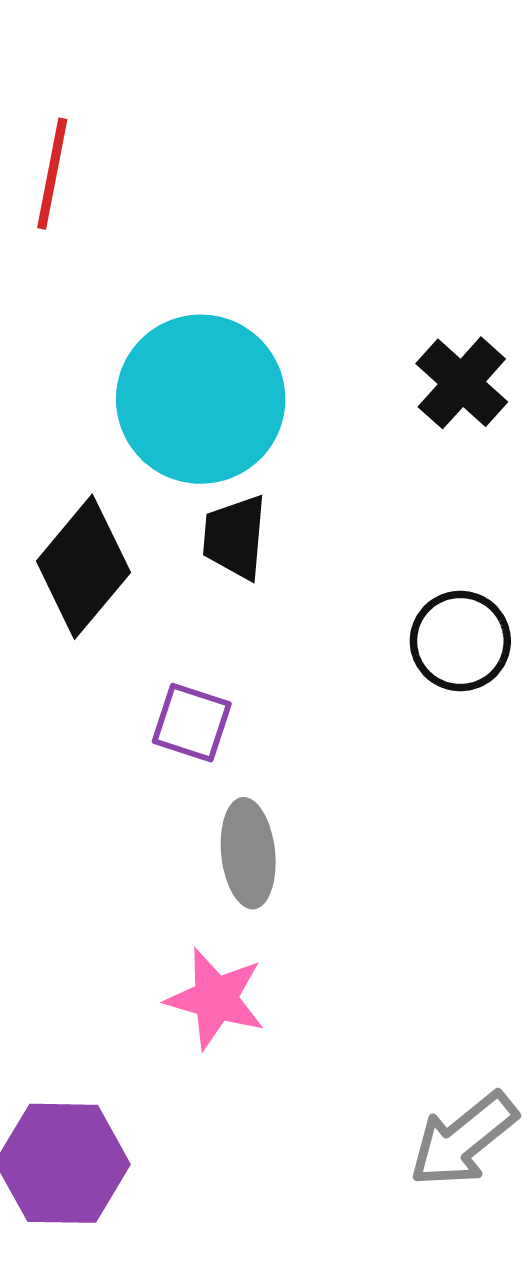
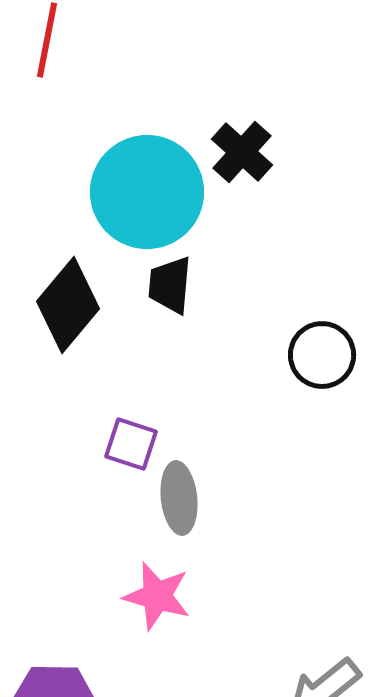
black cross: (462, 383) -> (242, 152), moved
purple square: (192, 723) -> (131, 444), moved

